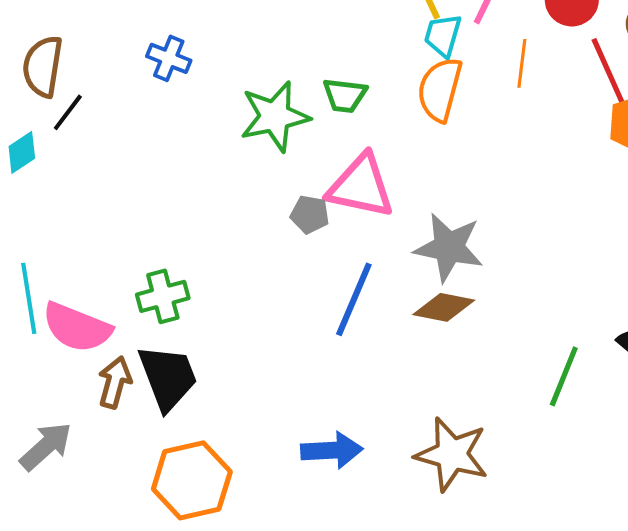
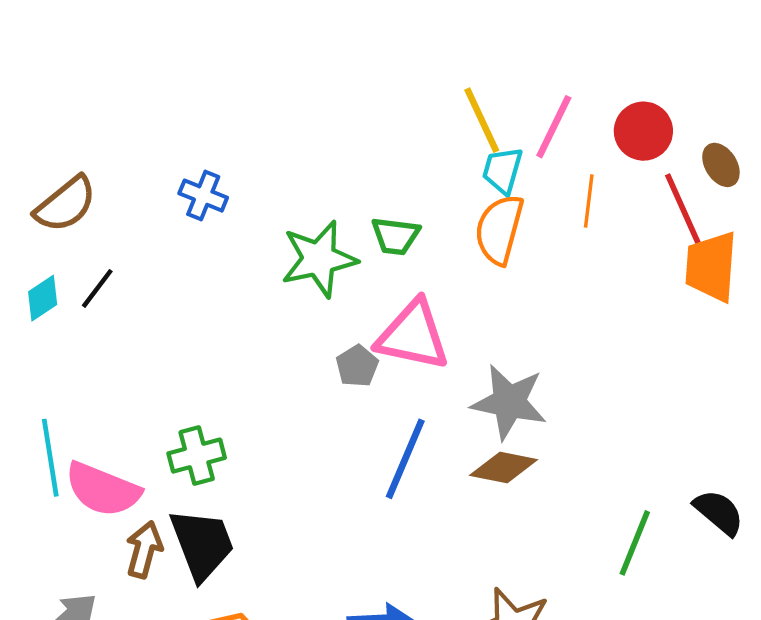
brown semicircle: (43, 66) -> (66, 204), turned -138
black line: (68, 112) -> (97, 288), moved
gray pentagon: (310, 214) -> (357, 366), turned 30

